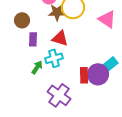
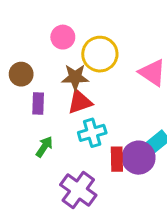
brown star: (57, 12) -> (75, 77), moved
red triangle: (60, 38) -> (80, 102), turned -36
cyan cross: (54, 58) -> (92, 133), moved

